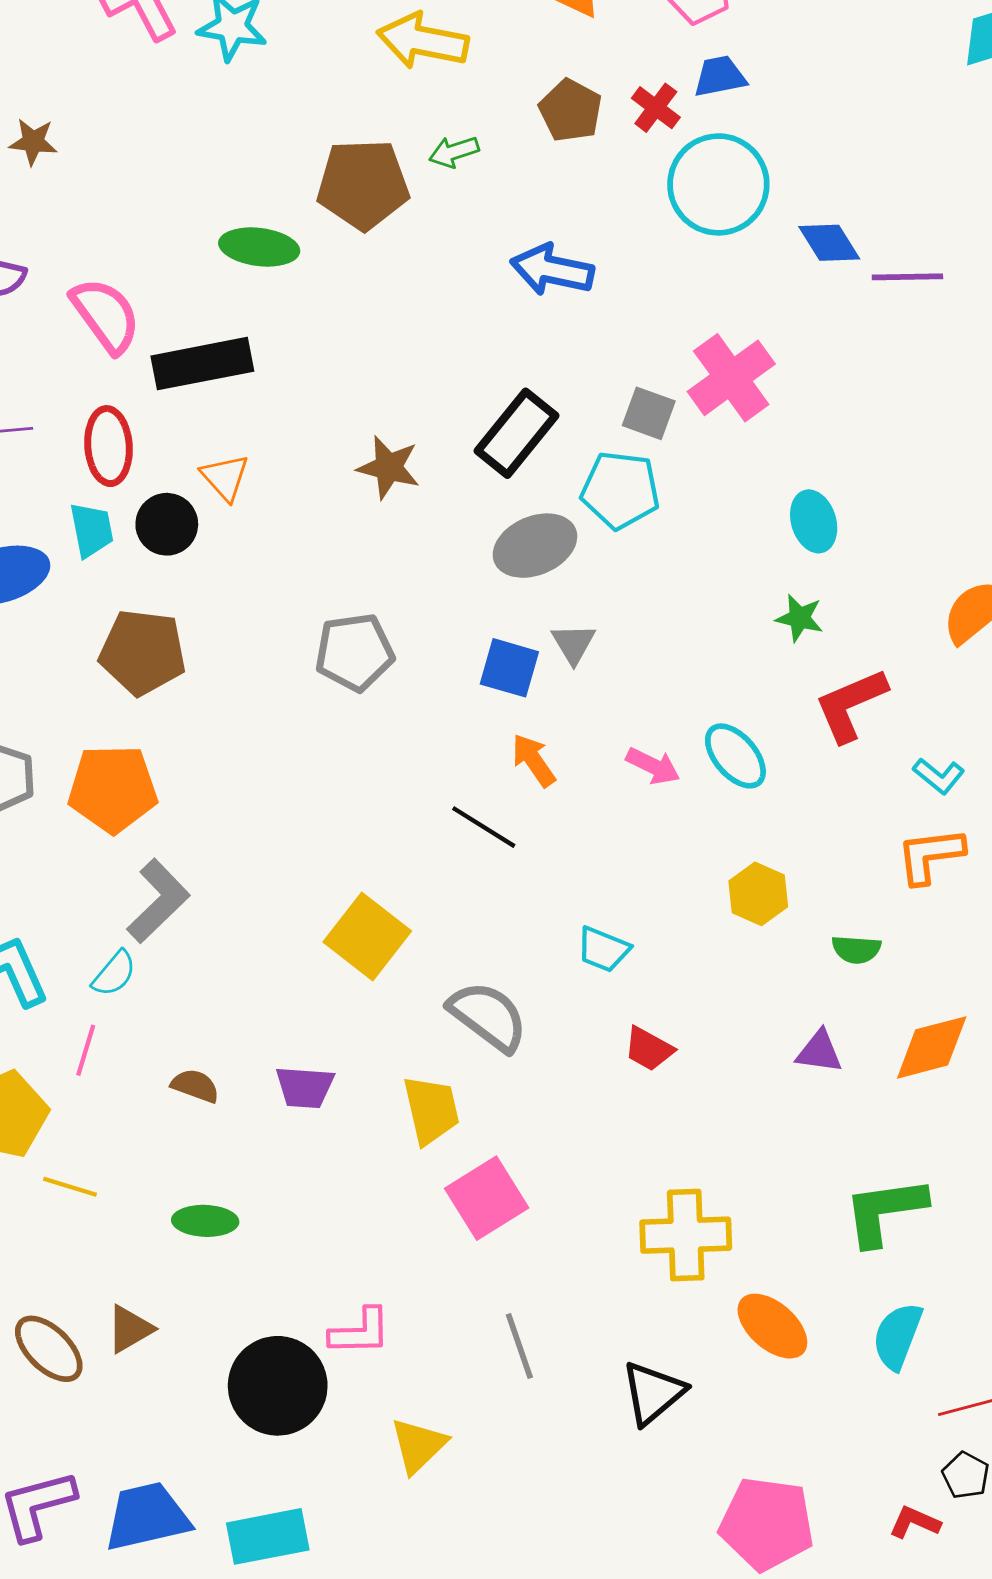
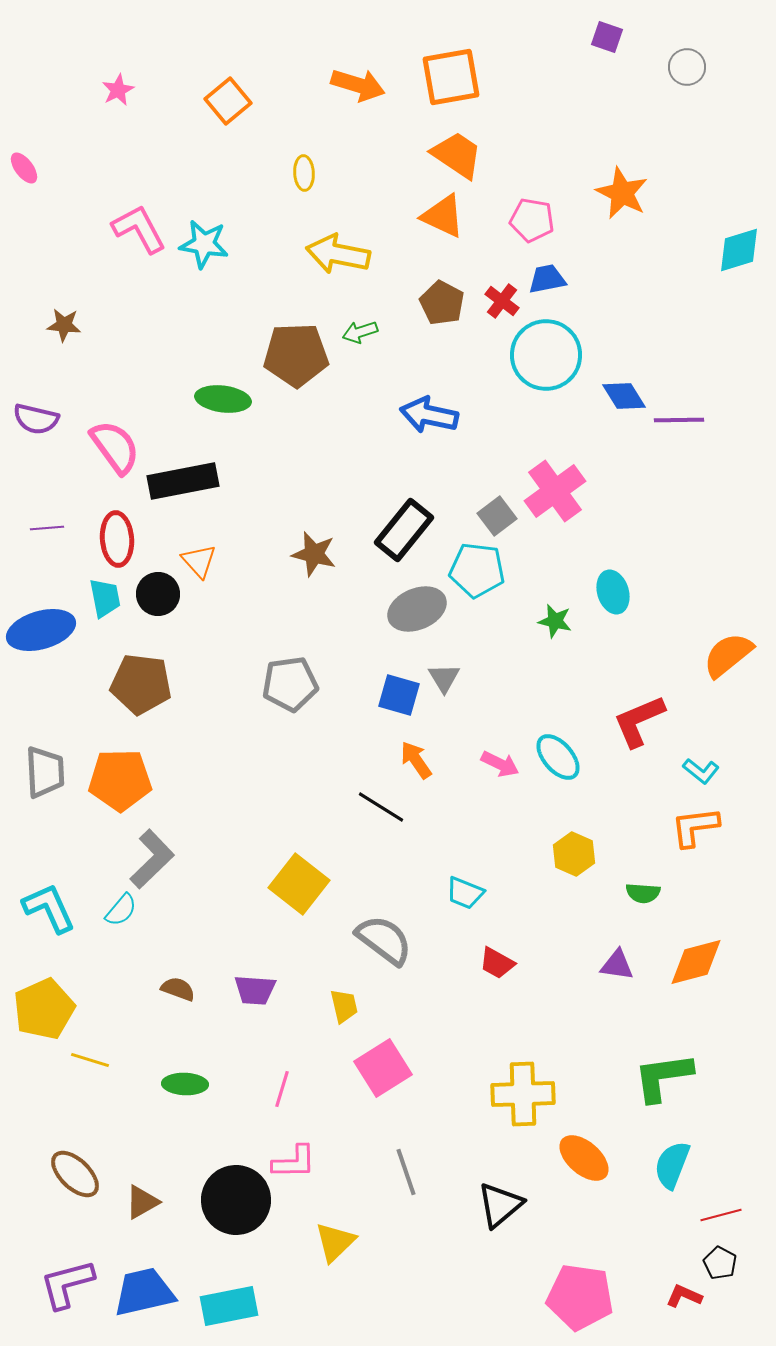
gray square: (649, 413) -> (497, 516), turned 33
green star: (799, 618) -> (555, 621), moved
pink line: (86, 1050) -> (282, 1089), moved
yellow trapezoid: (431, 1110) -> (344, 1006), size x0.7
brown triangle: (130, 1329) -> (142, 1202), moved

